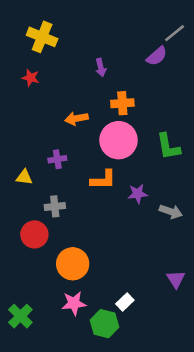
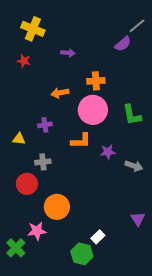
purple arrow: (101, 68) -> (68, 53), moved, turned -72
pink star: (74, 303) -> (37, 231), moved

